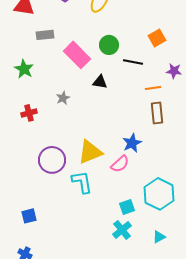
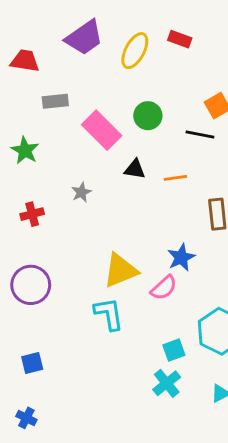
black line: (133, 62) -> (200, 135), moved
orange line: (153, 88) -> (175, 178), moved
purple circle: (52, 160) -> (31, 285), moved

